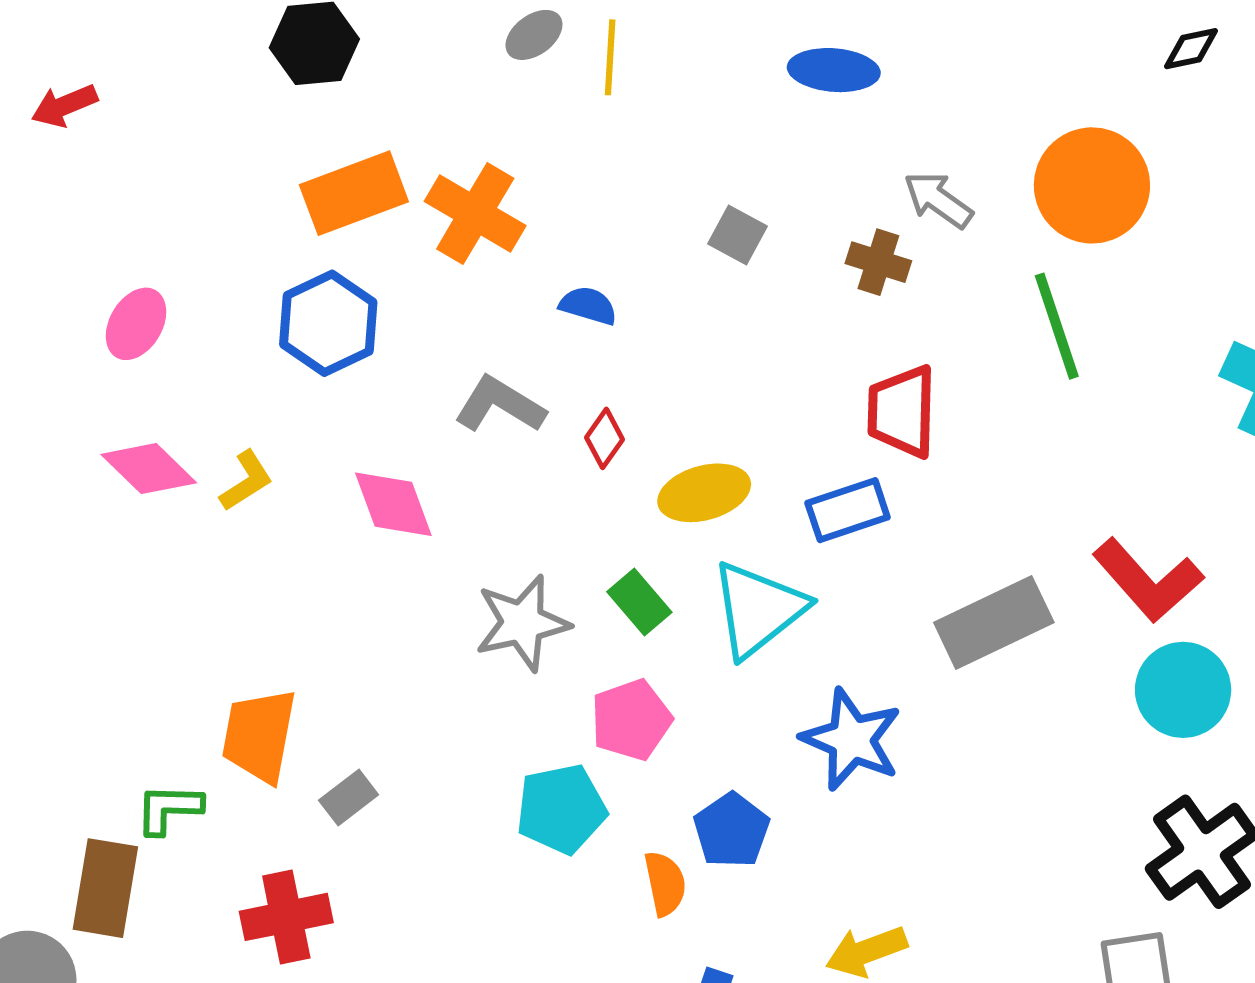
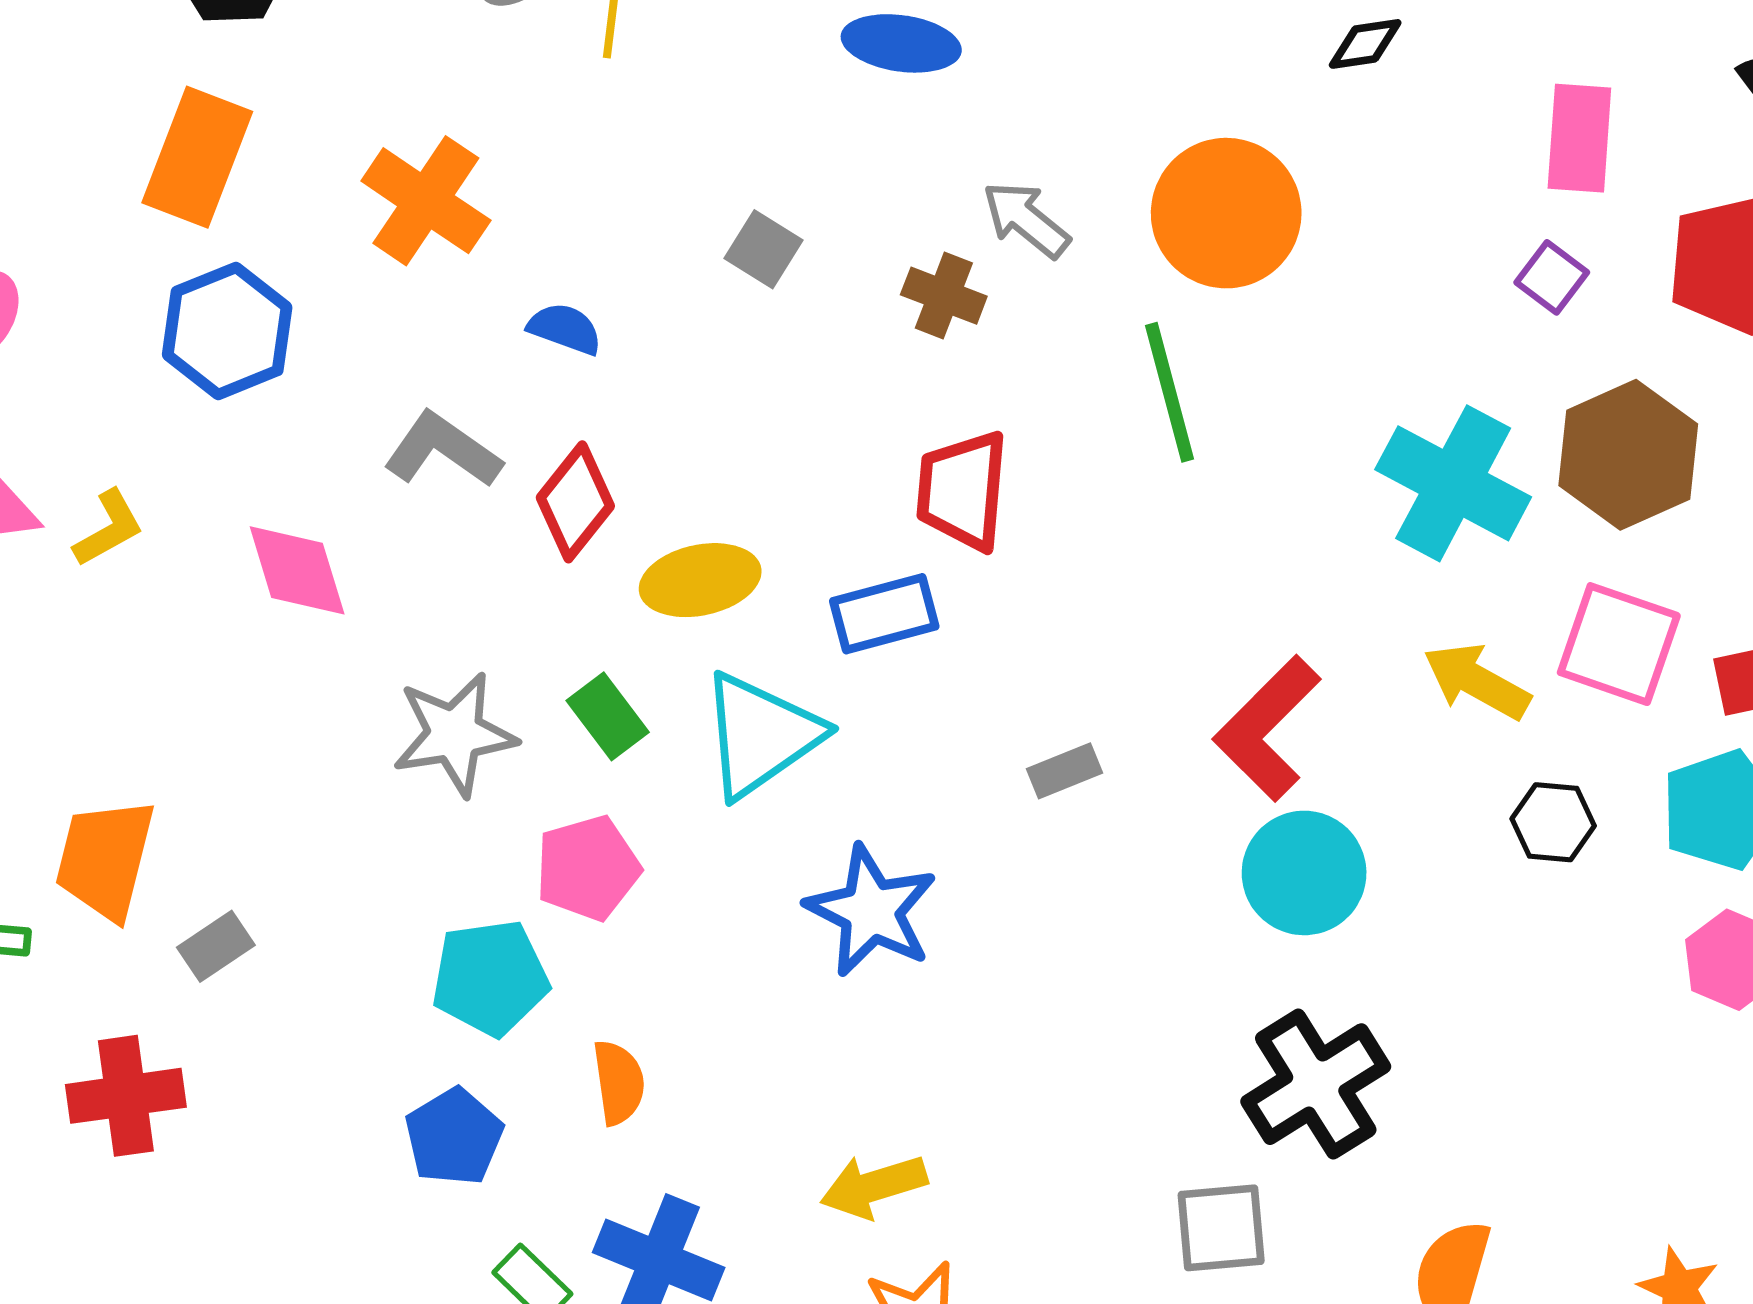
orange rectangle: (354, 193) -> (197, 157), moved, turned -52
red diamond: (604, 438) -> (575, 502), size x1.5
red L-shape: (1148, 580) -> (1267, 728), turned 83
gray rectangle: (994, 623) -> (1065, 771), size x0.5
blue pentagon: (731, 830) -> (454, 1137), moved

